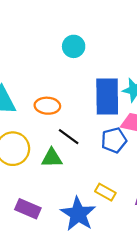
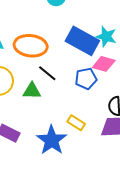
blue rectangle: (107, 97) -> (82, 41), turned -64
orange ellipse: (47, 106) -> (31, 46), size x1.5

